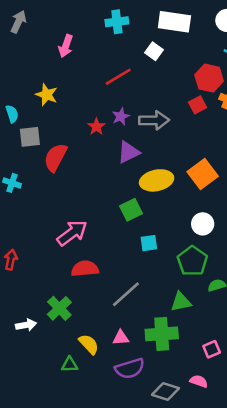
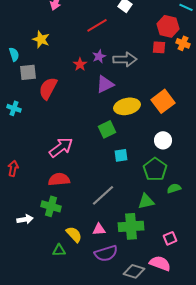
red square: (198, 105) -> (159, 47), turned 32
red semicircle: (85, 269) -> (59, 179), moved
green cross: (59, 308) -> (51, 206), turned -30
pink semicircle: (199, 381) -> (160, 263), size x1.5

